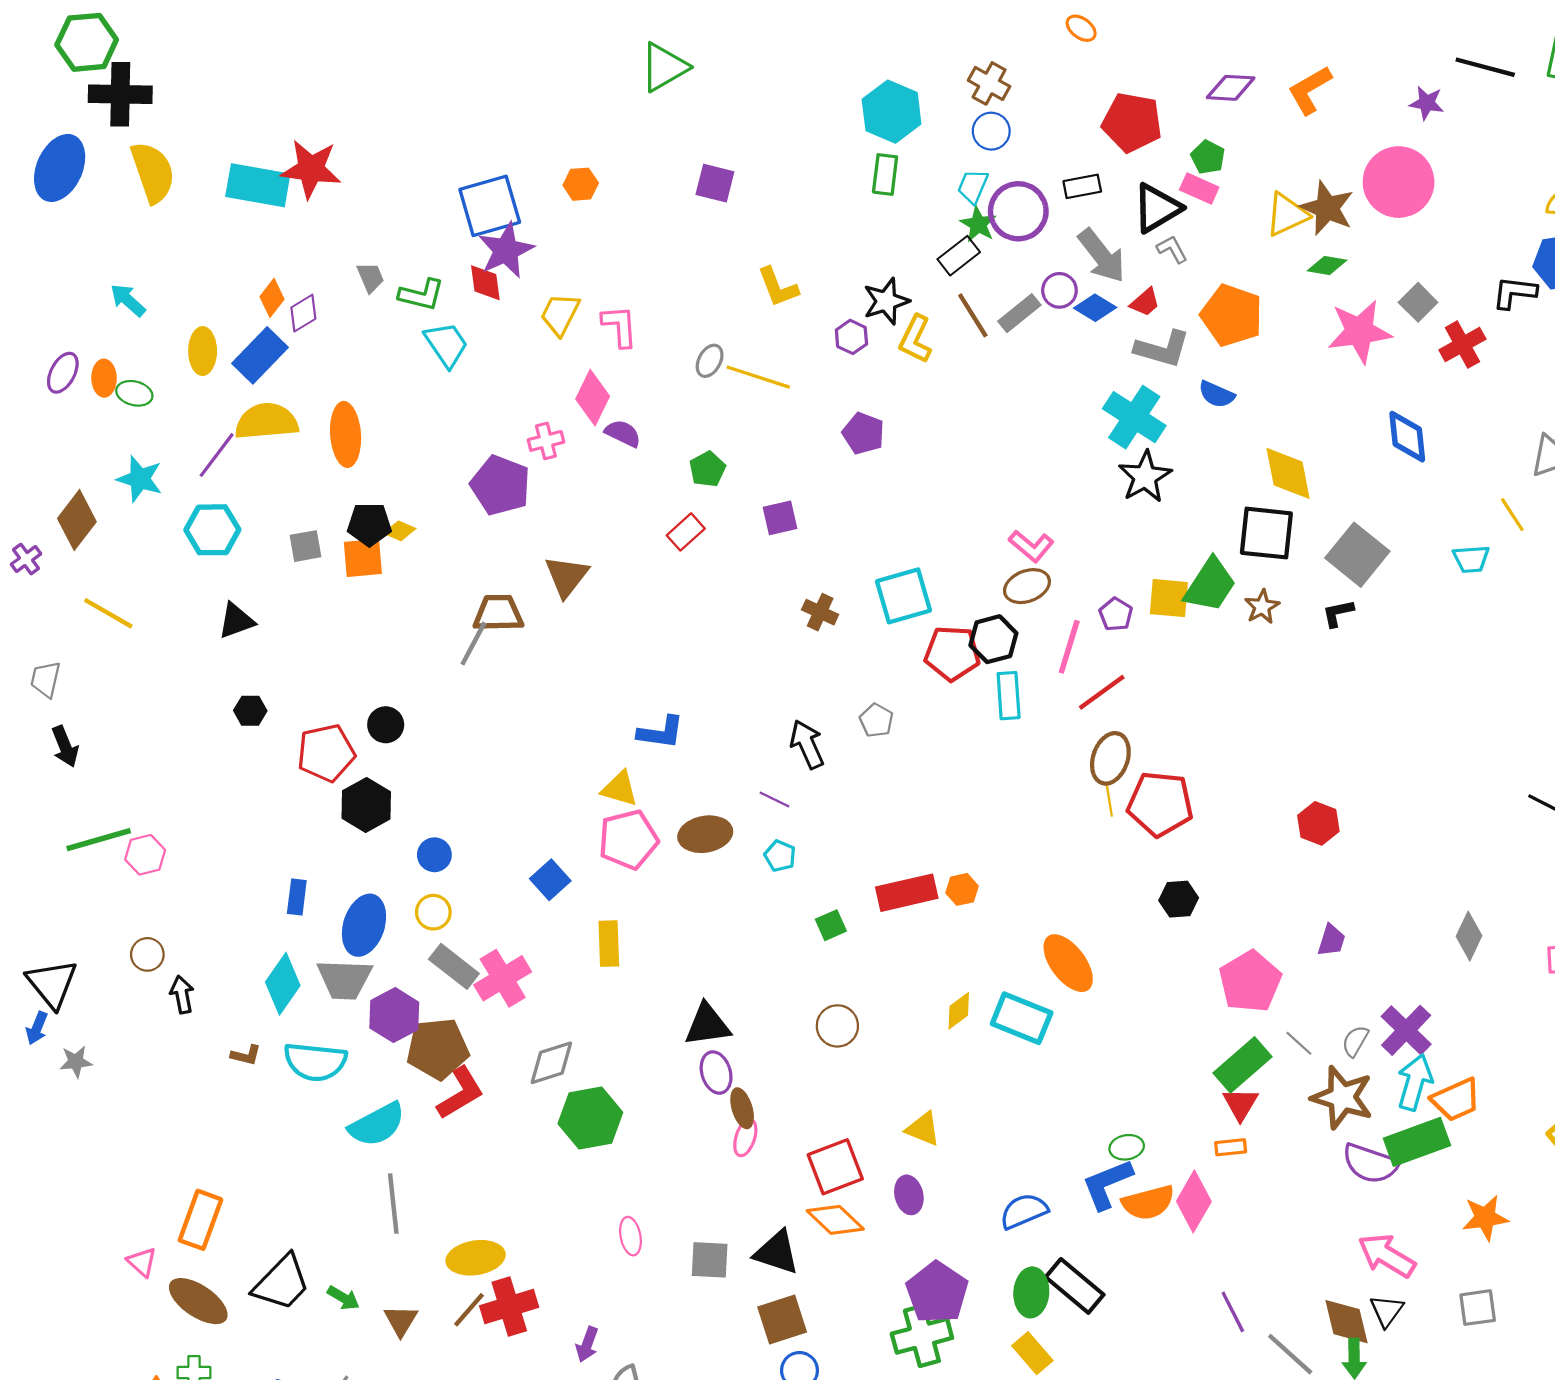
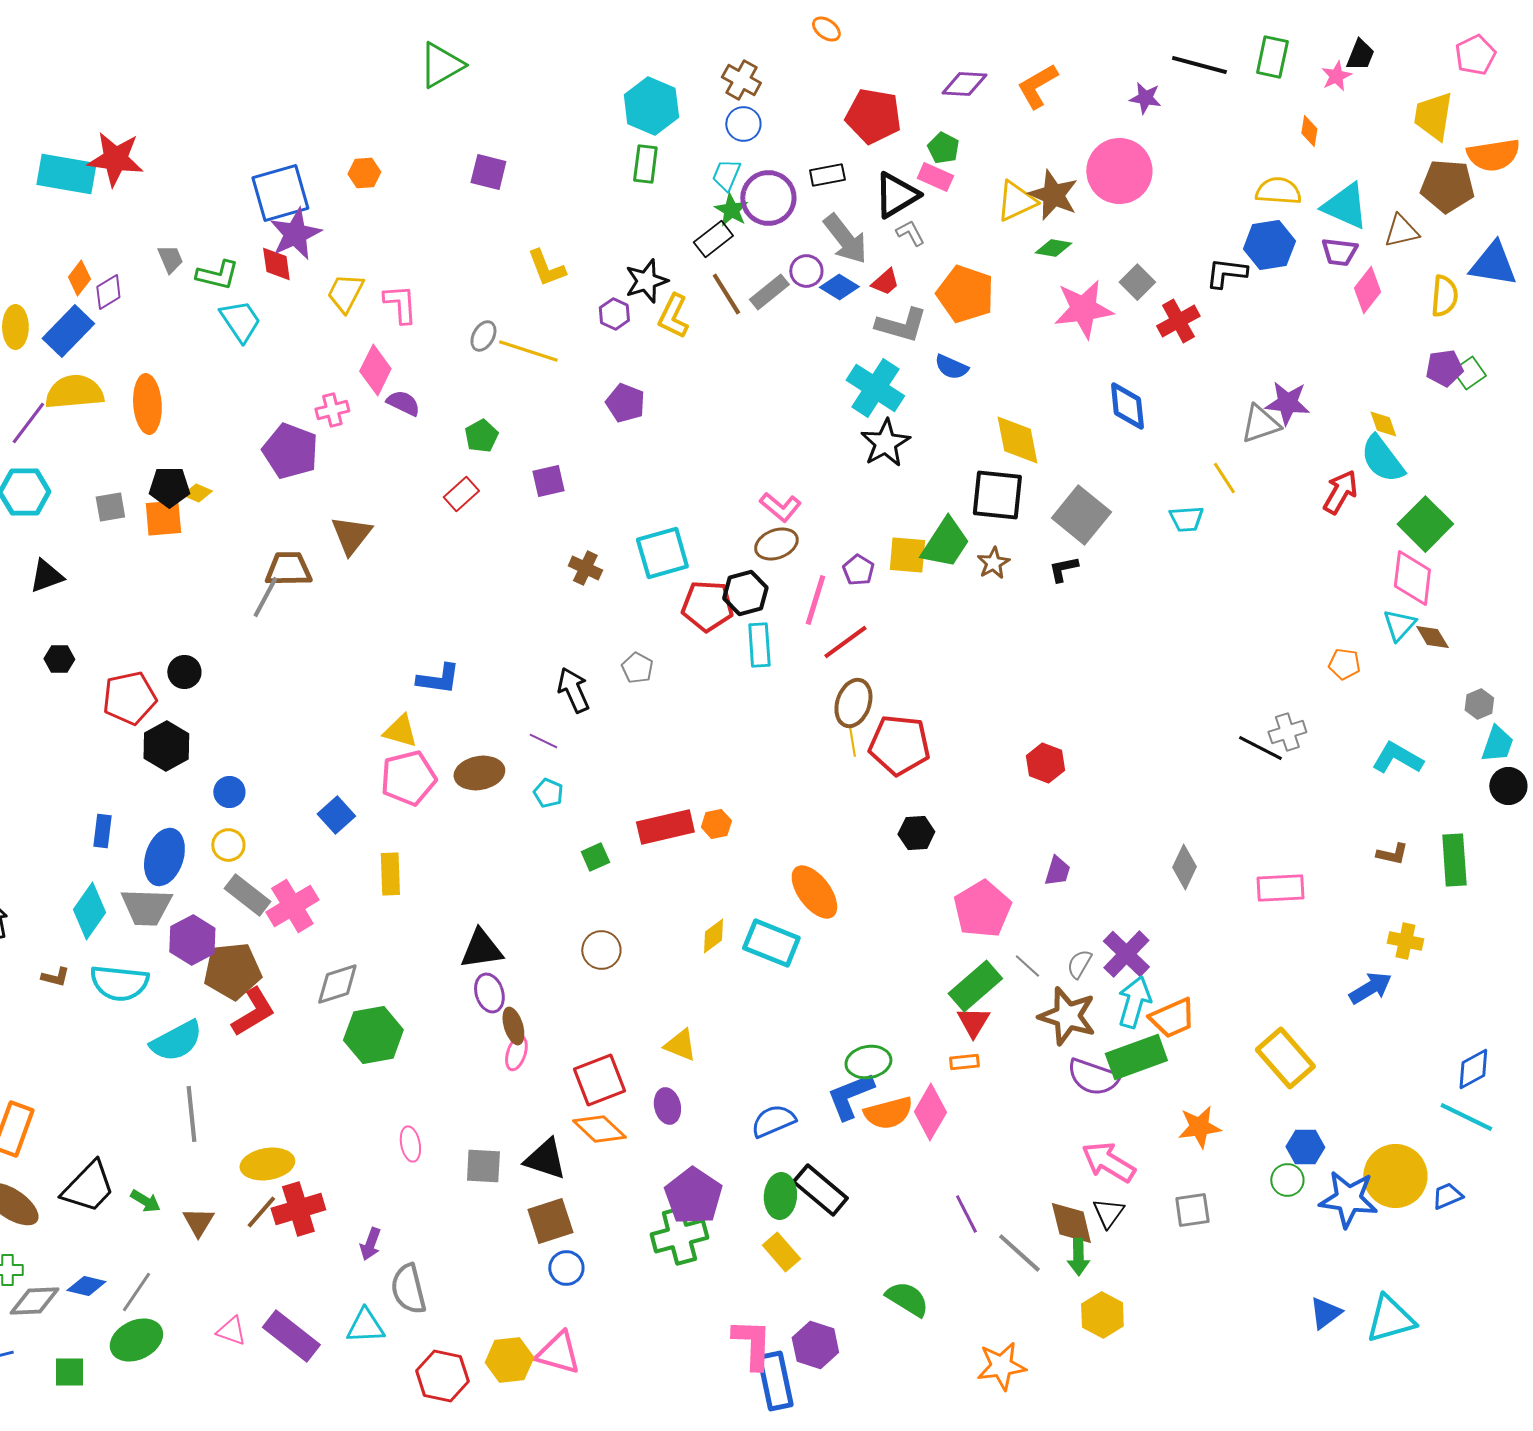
green ellipse: (1127, 1147) -> (868, 1062), size x1.4

